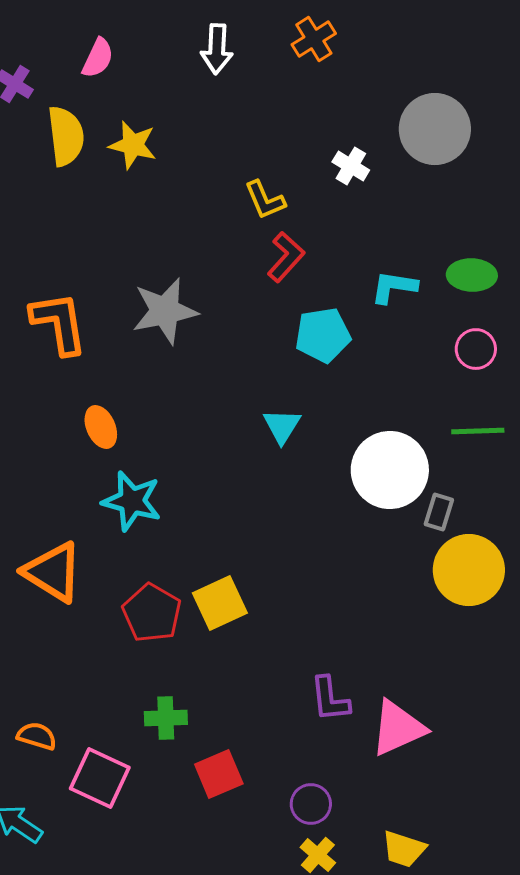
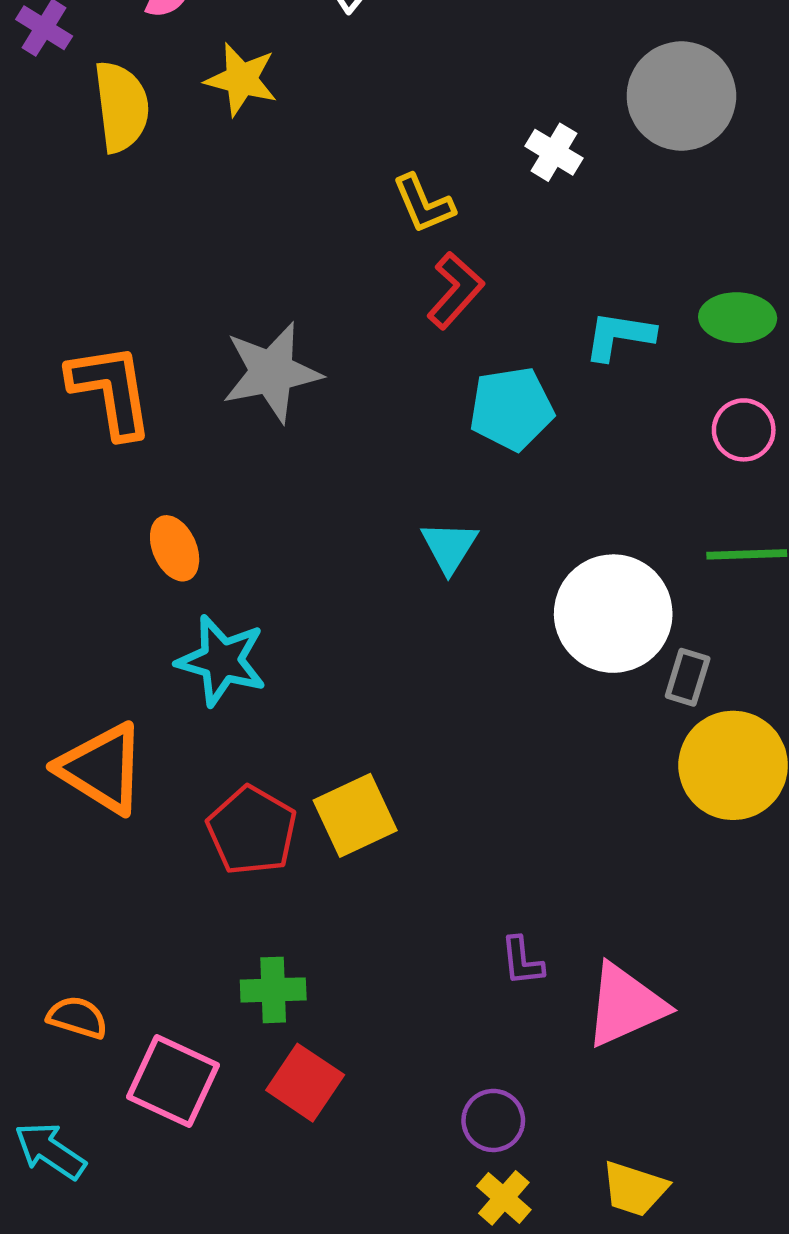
yellow star: (133, 145) -> (241, 79), moved
purple L-shape: (330, 699) -> (522, 961), size x0.7
red square: (219, 774) -> (305, 1083), moved, turned -33

